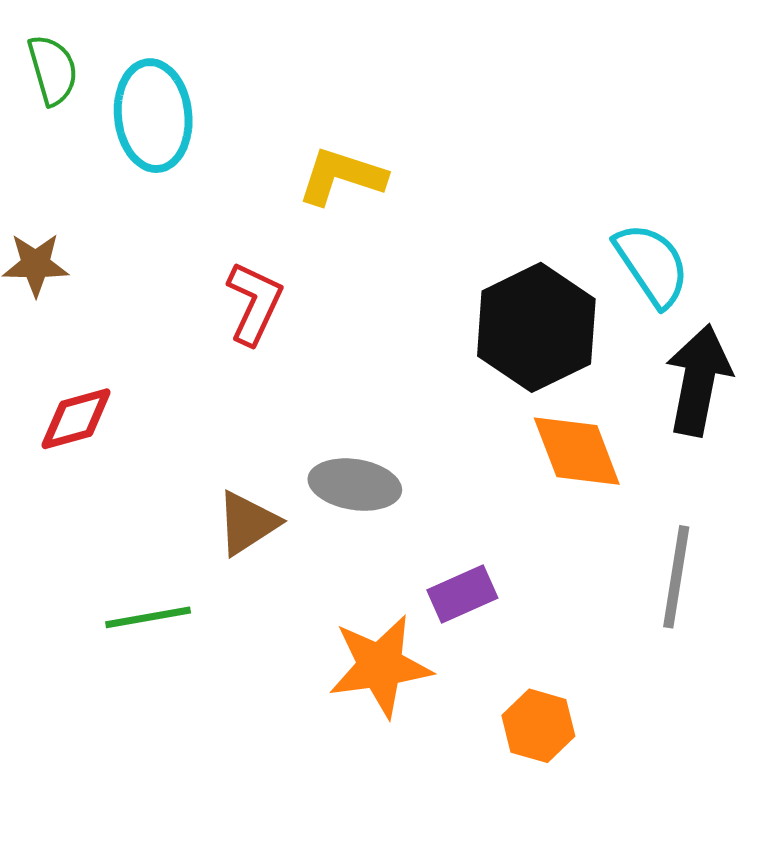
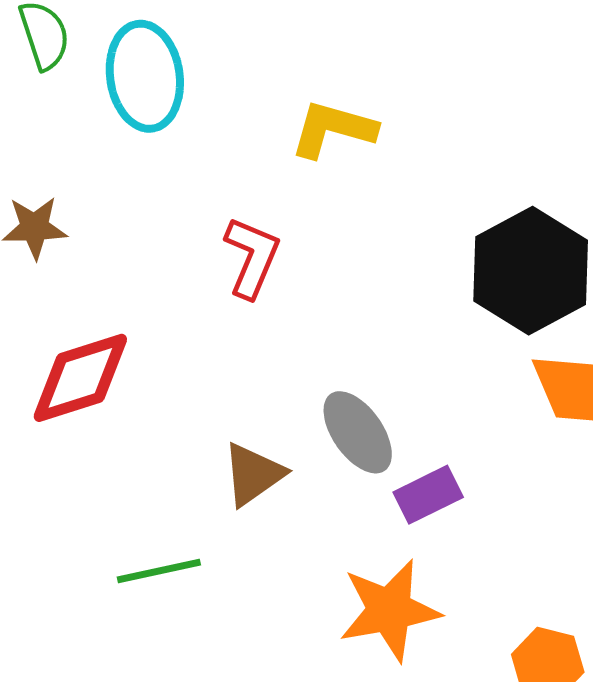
red diamond: (76, 419) -> (80, 378), size x1.4
gray ellipse: (355, 485) -> (358, 432), turned 48
purple rectangle: (462, 594) -> (428, 495), moved

